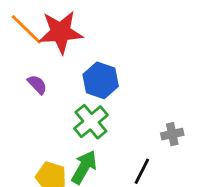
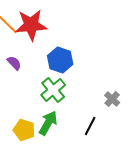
gray cross: (172, 134) -> (112, 99), turned -35

